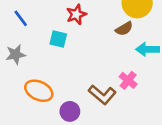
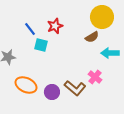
blue line: (21, 18) -> (30, 29), moved
purple circle: (70, 111) -> (52, 92), moved

